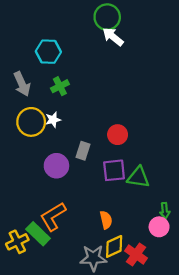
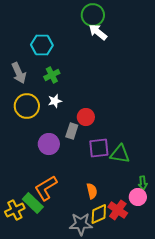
white star: (53, 120) -> (55, 101), moved
red circle: (118, 135) -> (86, 117), moved
red cross: (136, 254) -> (118, 210), moved

